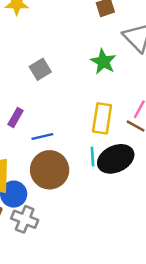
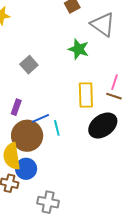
cyan line: (92, 157) -> (57, 128), moved
brown circle: (50, 170) -> (27, 136), moved
gray cross: (25, 219) -> (48, 202), moved

